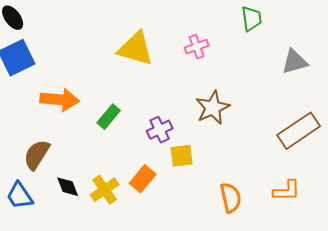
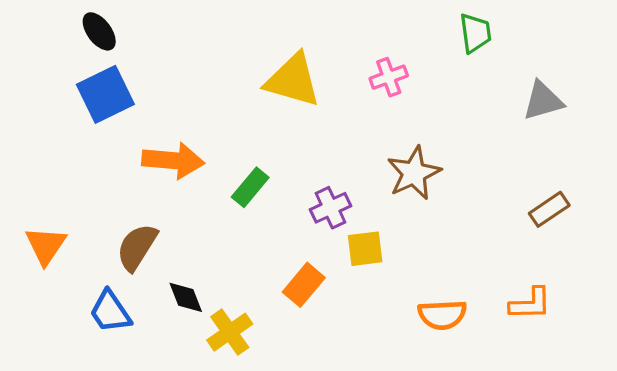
brown rectangle: (299, 131) -> (549, 209), size x0.6
yellow cross: (105, 190) -> (230, 332), moved
orange semicircle: (231, 198) -> (442, 315), turned 100

